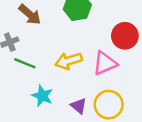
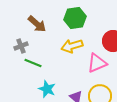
yellow arrow: (69, 61) -> (72, 46), moved

